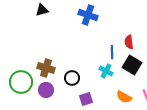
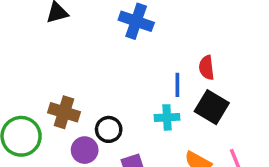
cyan cross: (106, 71) -> (167, 117), turned -32
purple circle: (46, 90) -> (85, 150), moved

